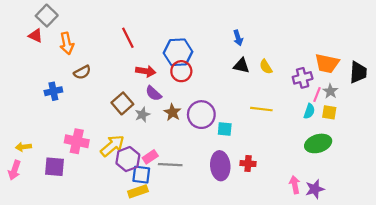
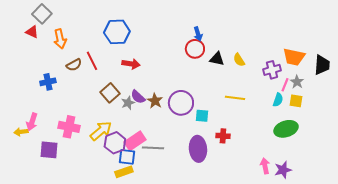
red line: (128, 38) -> (92, 61), moved
blue arrow: (238, 38) -> (198, 34), moved
blue hexagon: (178, 52) -> (117, 32), moved
red circle: (181, 71) -> (195, 49), moved
purple semicircle: (153, 93) -> (138, 97), moved
pink rectangle: (150, 157) -> (135, 141), size x1.5
red cross: (248, 164) -> (223, 136), moved
pink arrow: (14, 170) -> (32, 122), moved

